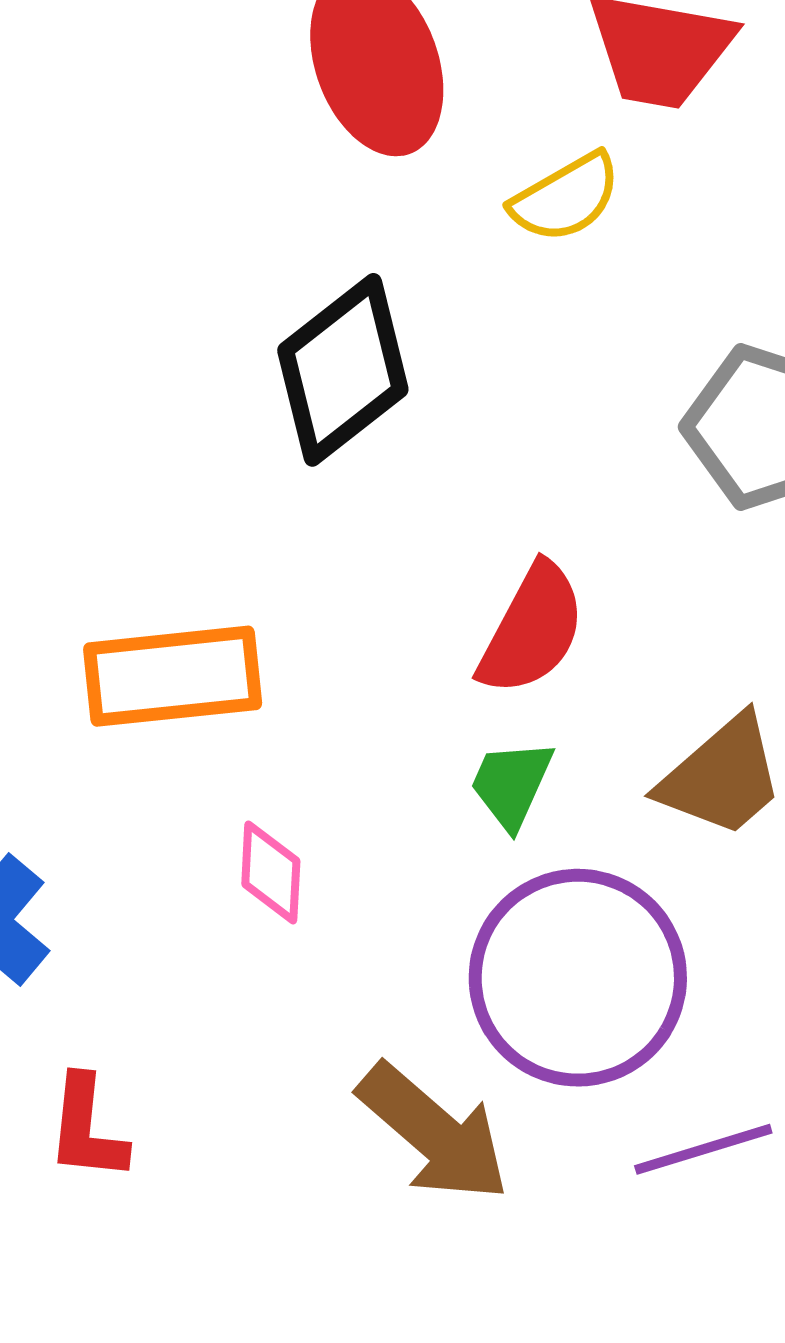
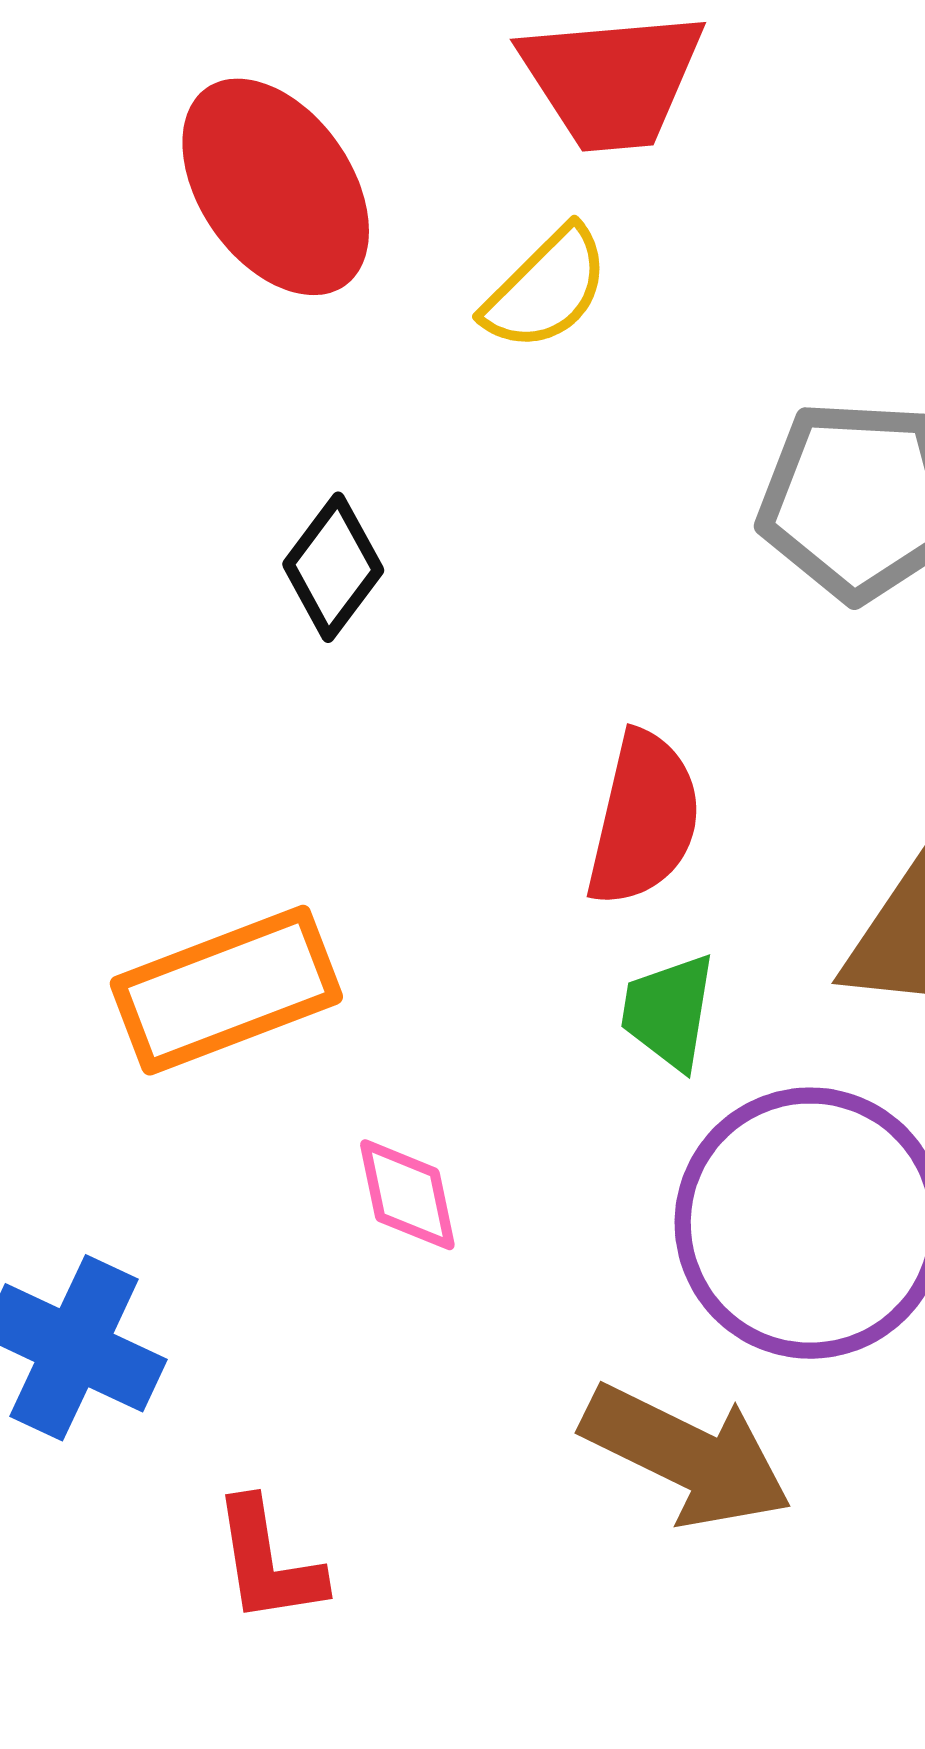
black diamond: (343, 370) -> (333, 567), size x0.6

